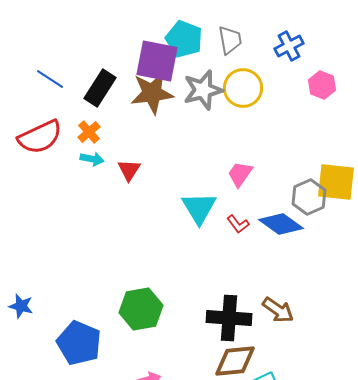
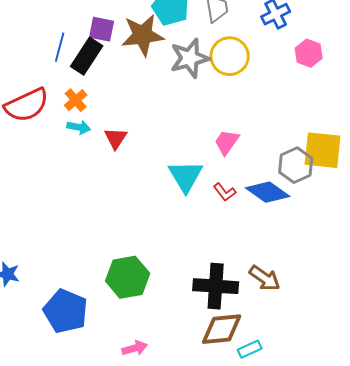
purple square: (157, 61) -> (102, 29), moved, size x0.6
blue line: (50, 79) -> (60, 47), moved, turned 72
brown star: (152, 93) -> (143, 35), moved

